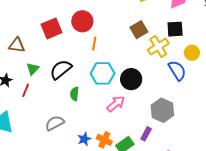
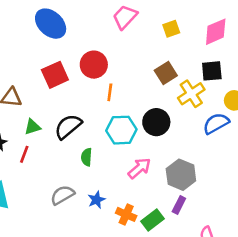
green triangle: (33, 69) -> (32, 127), turned 32
blue semicircle: (177, 70) -> (216, 123), turned -85
black circle: (131, 79) -> (156, 122), moved
gray hexagon: (162, 110) -> (181, 175), moved
blue star: (84, 139) -> (96, 200), moved

